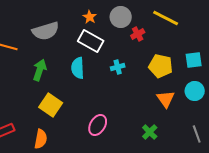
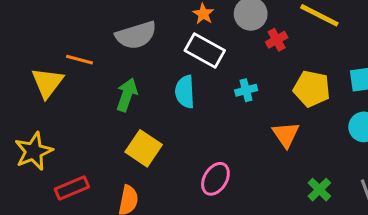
orange triangle: (166, 99) -> (286, 135), moved
green cross: (150, 132) -> (319, 190), moved

